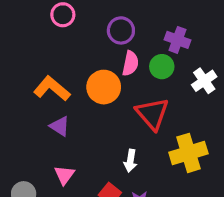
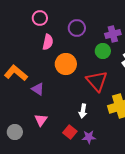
purple cross: (177, 40) -> (113, 34), turned -35
pink semicircle: (130, 63) -> (48, 42), moved
orange L-shape: (52, 89) -> (16, 73), moved

